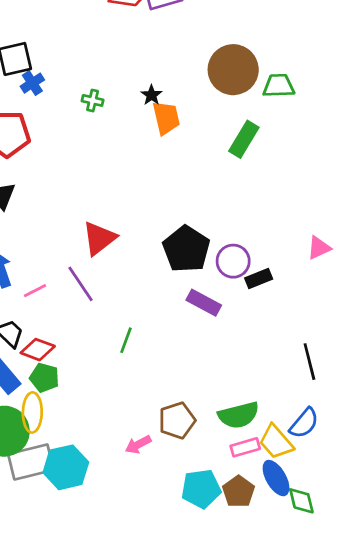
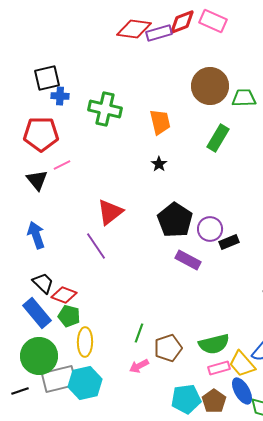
blue cross: (32, 83) -> (60, 96), turned 36
black star: (151, 95) -> (159, 164), moved
green cross: (93, 100) -> (105, 109), size x2.0
pink line: (35, 291) -> (62, 165), moved
green line: (126, 340) -> (139, 333), moved
yellow ellipse: (32, 412) -> (85, 342), moved

